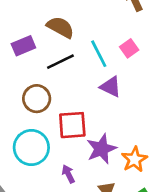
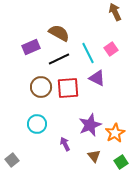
red square: (72, 125) -> (68, 88), moved
cyan circle: (31, 147) -> (37, 124), size x0.7

